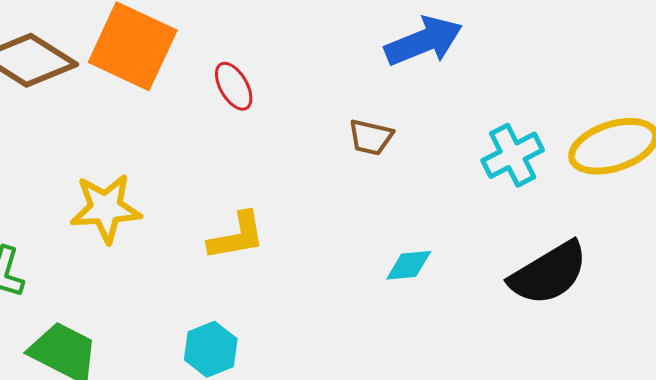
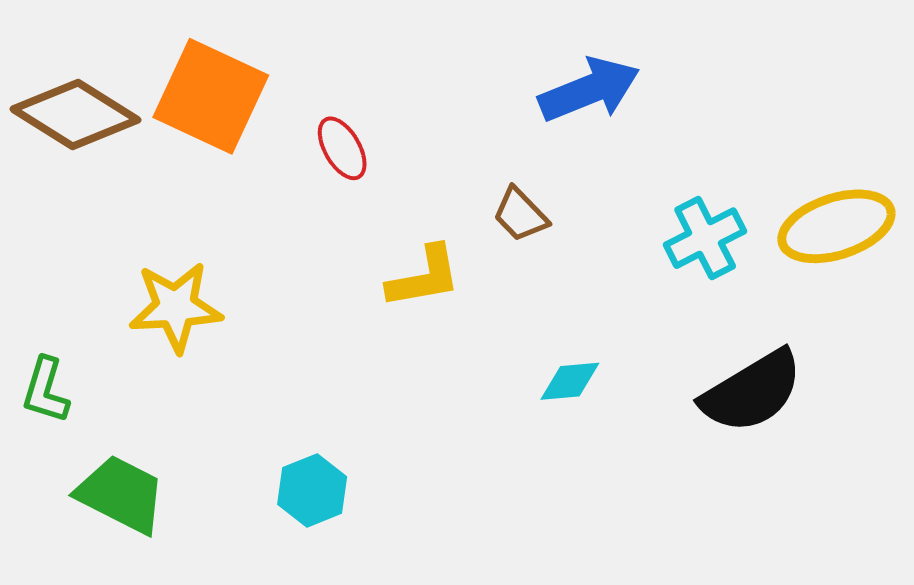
brown trapezoid: (371, 137) -> (520, 215), turned 33
yellow L-shape: (237, 236) -> (424, 277), moved

